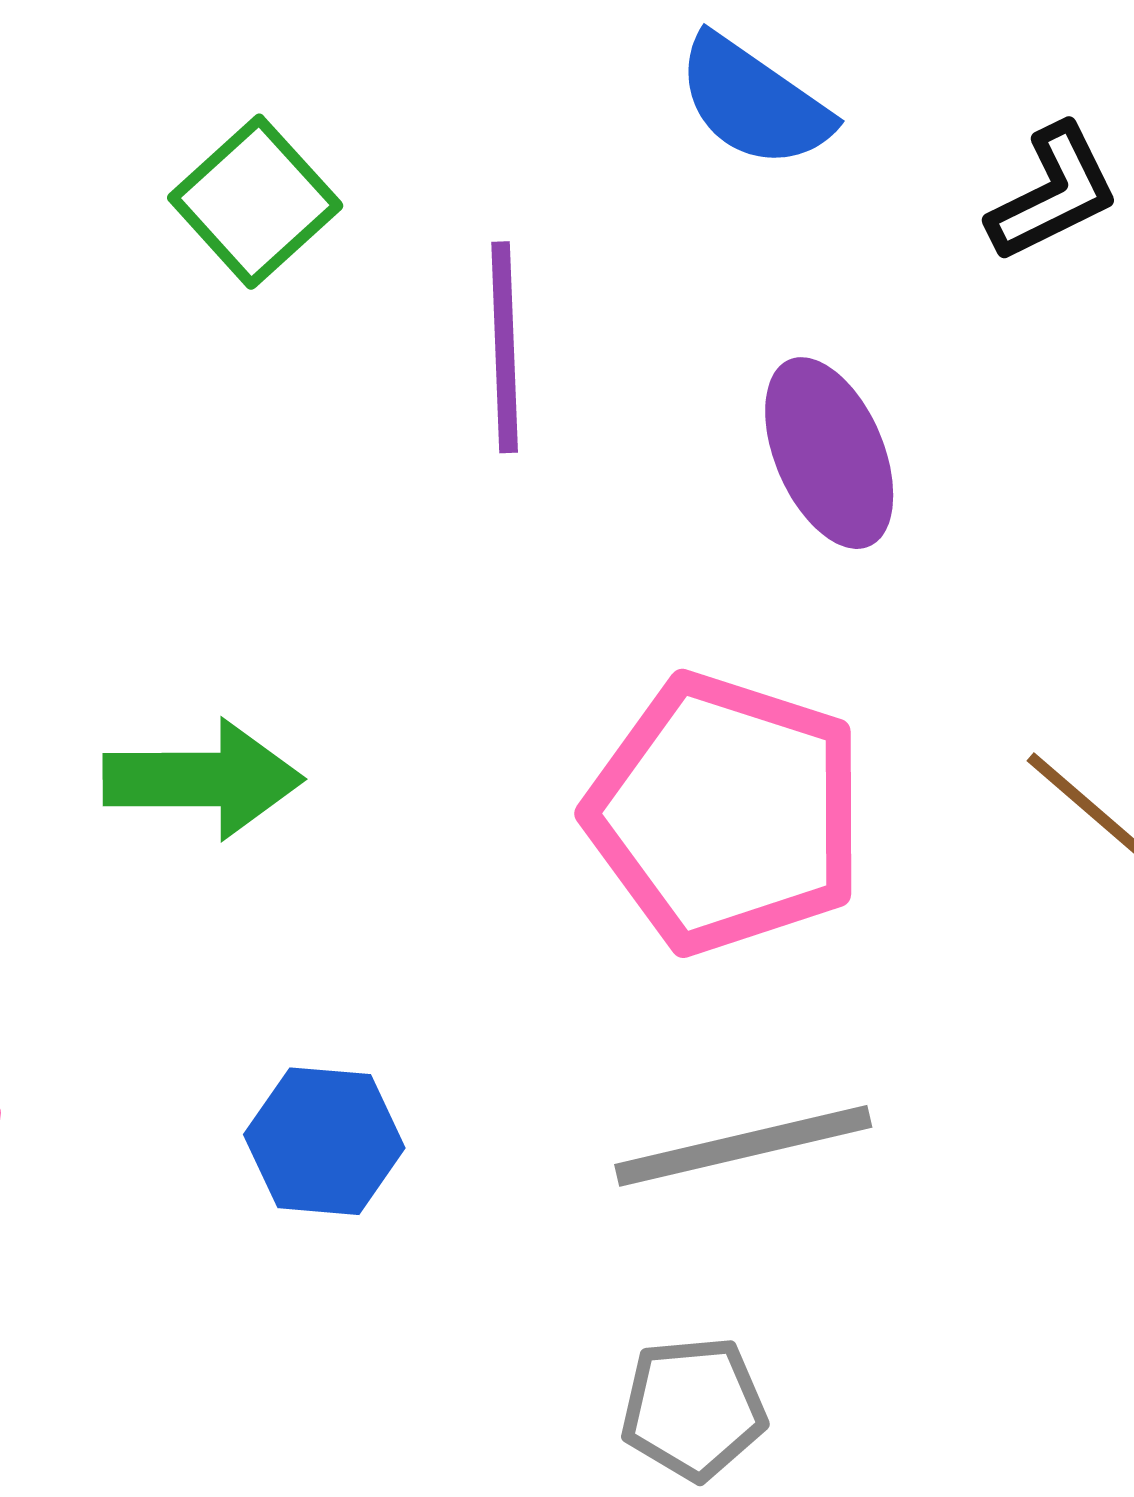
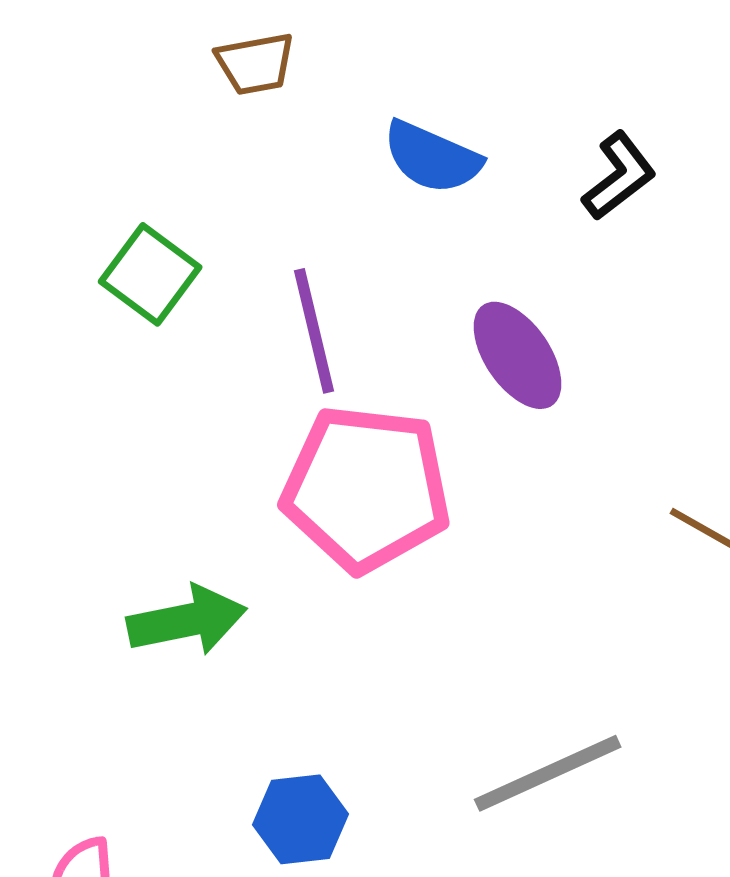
pink pentagon: (726, 813) -> (366, 488), moved

